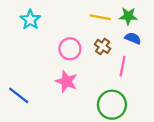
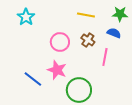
green star: (128, 16) -> (120, 14), moved
blue line: (19, 95) -> (33, 79), moved
green circle: (112, 105) -> (79, 90), moved

